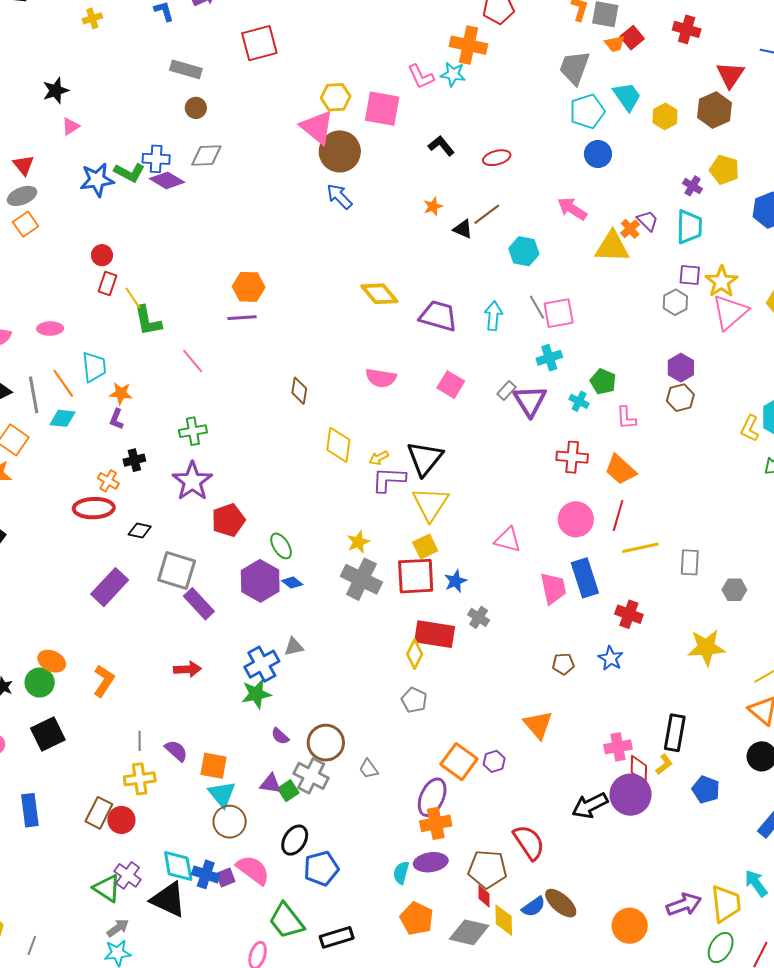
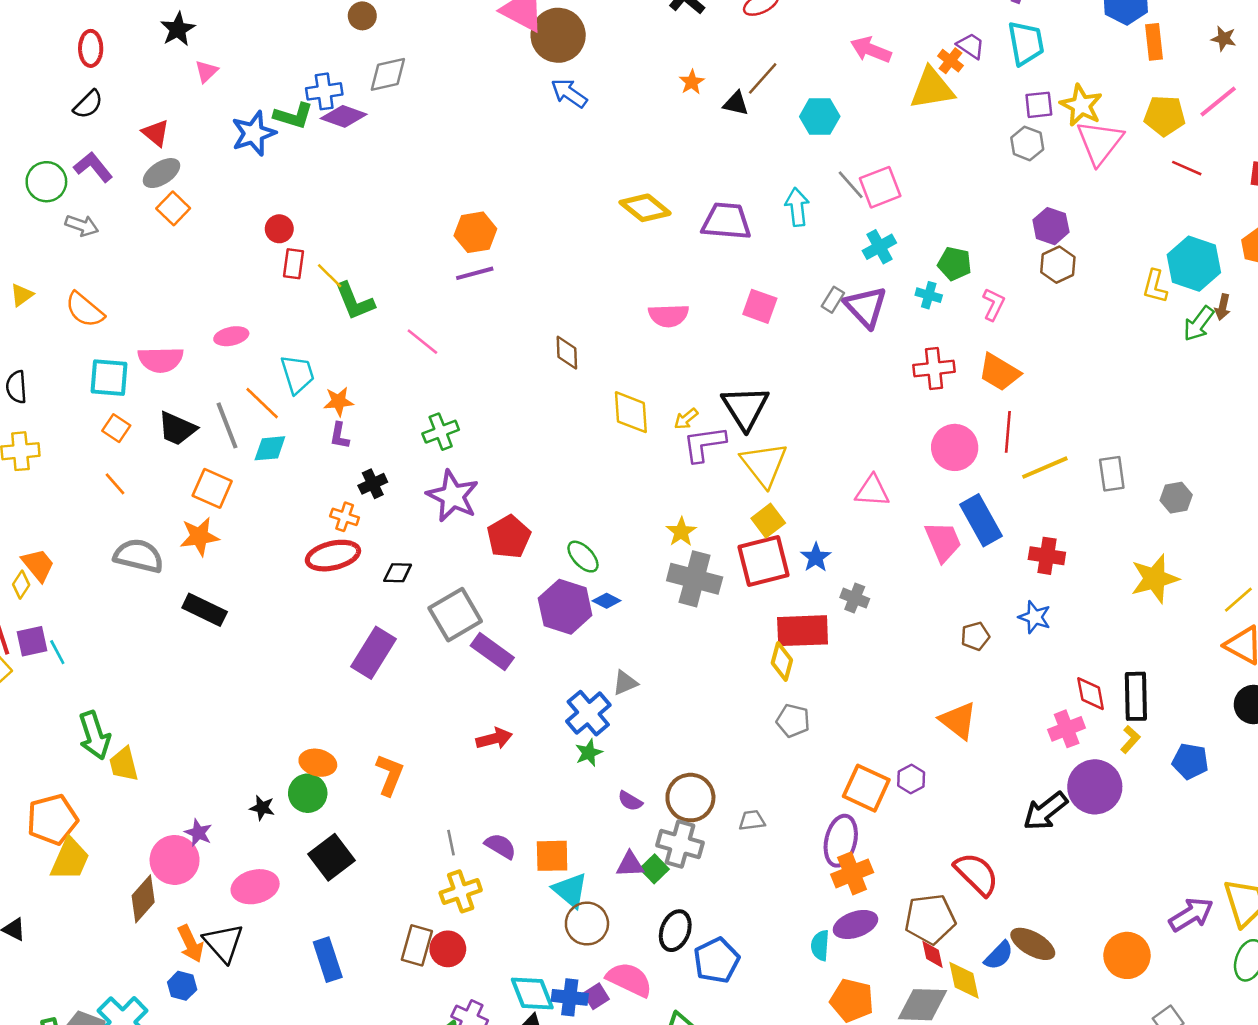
pink L-shape: (626, 418) -> (994, 304), turned -140
gray square: (177, 571) -> (455, 615), turned -36
green star: (256, 694) -> (589, 753), size x0.7
gray trapezoid: (368, 769) -> (752, 820), turned 130
red diamond: (639, 769) -> (1091, 694), moved

